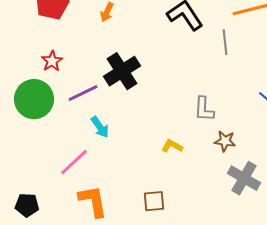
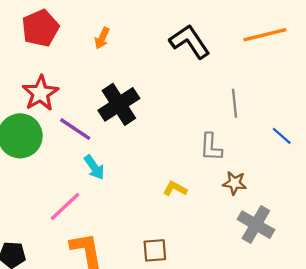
gray line: (225, 42) -> (235, 103), moved
red star: (52, 61) -> (40, 93), size x1.5
purple line: (83, 93) -> (75, 129), turned 60

